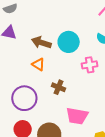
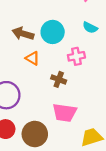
orange triangle: (38, 64) -> (32, 58), moved
brown cross: (58, 87) -> (59, 79), moved

